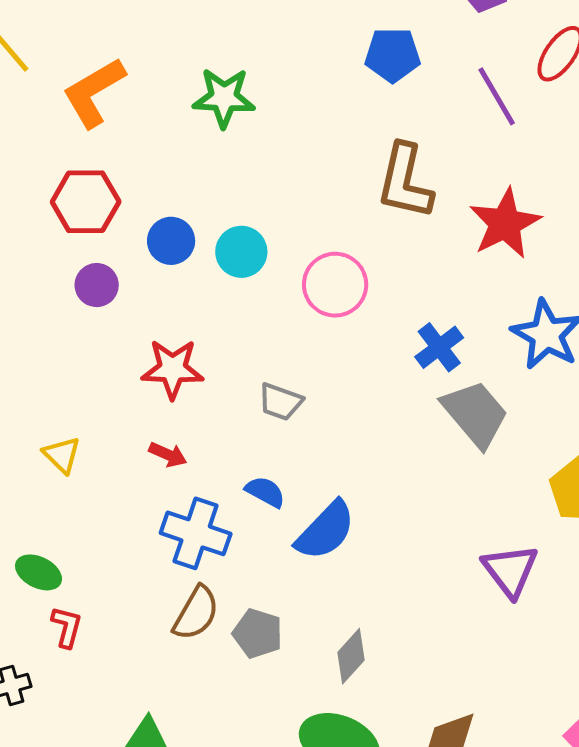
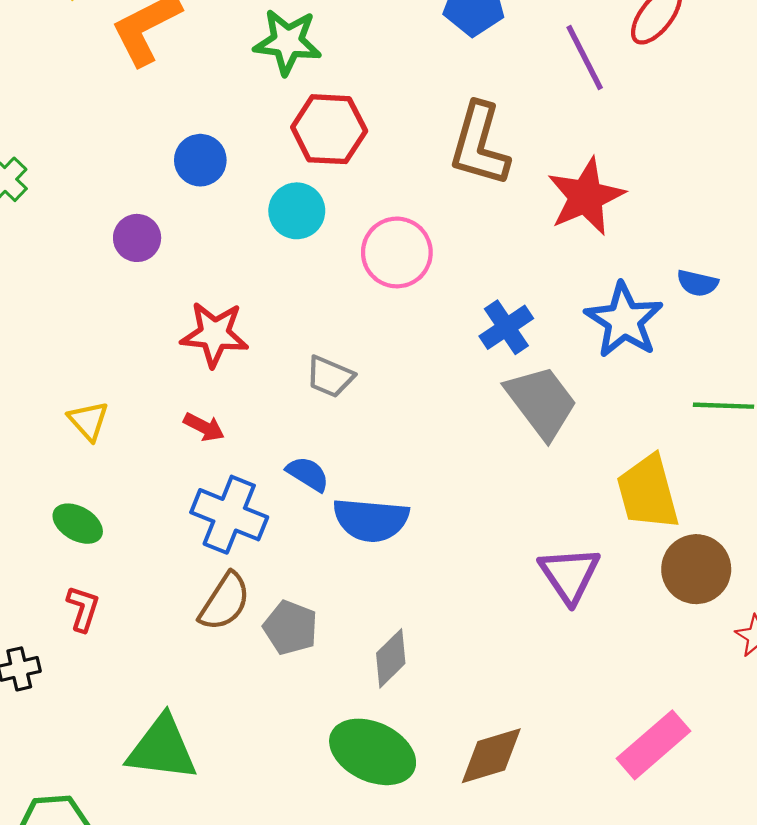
red hexagon: (86, 202) -> (329, 129), moved
blue circle: (171, 241) -> (200, 160), moved
blue semicircle: (325, 531) -> (371, 520), turned 48
green ellipse: (39, 572) -> (78, 524), moved

